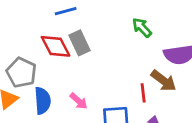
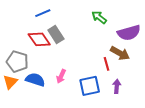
blue semicircle: (43, 101) -> (35, 80), turned -60
pink arrow: (79, 101) -> (61, 76), turned 80

